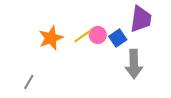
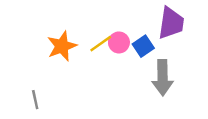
gray line: (29, 82) -> (35, 100), turned -42

